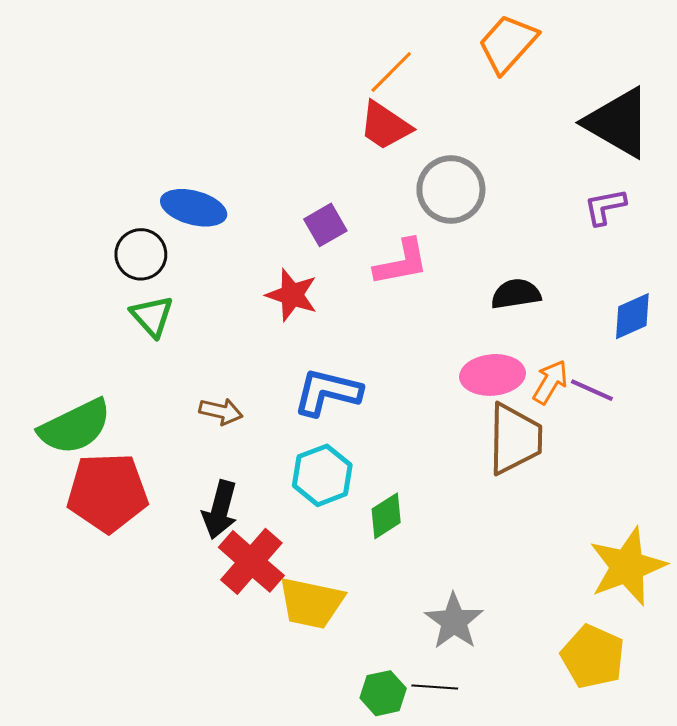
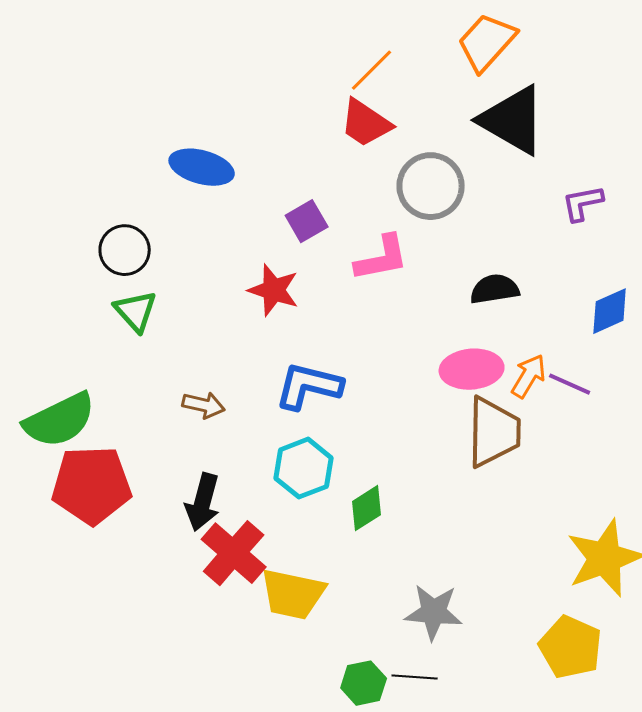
black triangle: (618, 123) -> (513, 120), moved
blue ellipse: (194, 208) -> (202, 167), moved
gray star: (454, 621) -> (434, 612), turned -30

